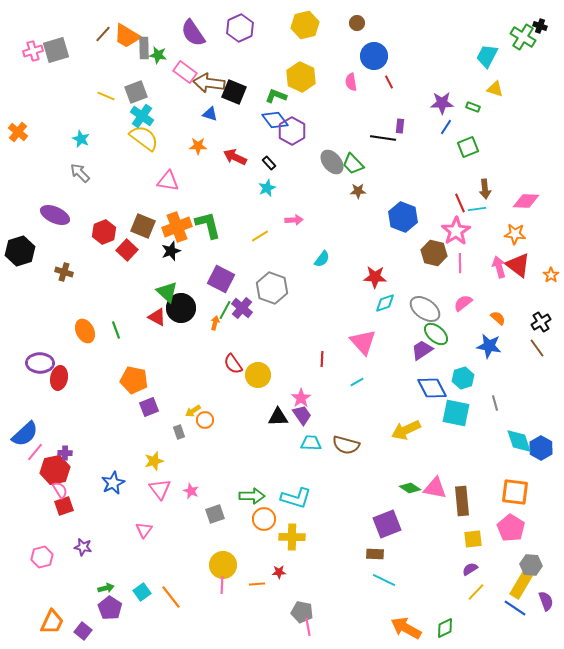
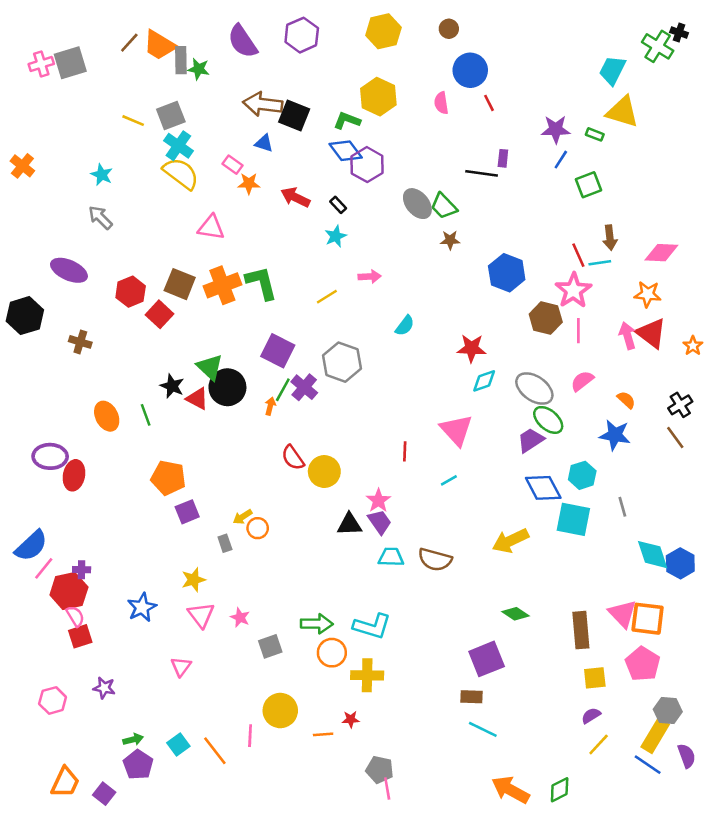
pink rectangle: (185, 72) -> (232, 165), moved, size x0.7
yellow triangle: (495, 89) -> (622, 112), size x1.6
black star: (171, 251) -> (172, 386), moved, turned -30
pink triangle: (435, 488) -> (622, 614), moved, turned 35
pink line: (222, 585) -> (250, 736), moved

